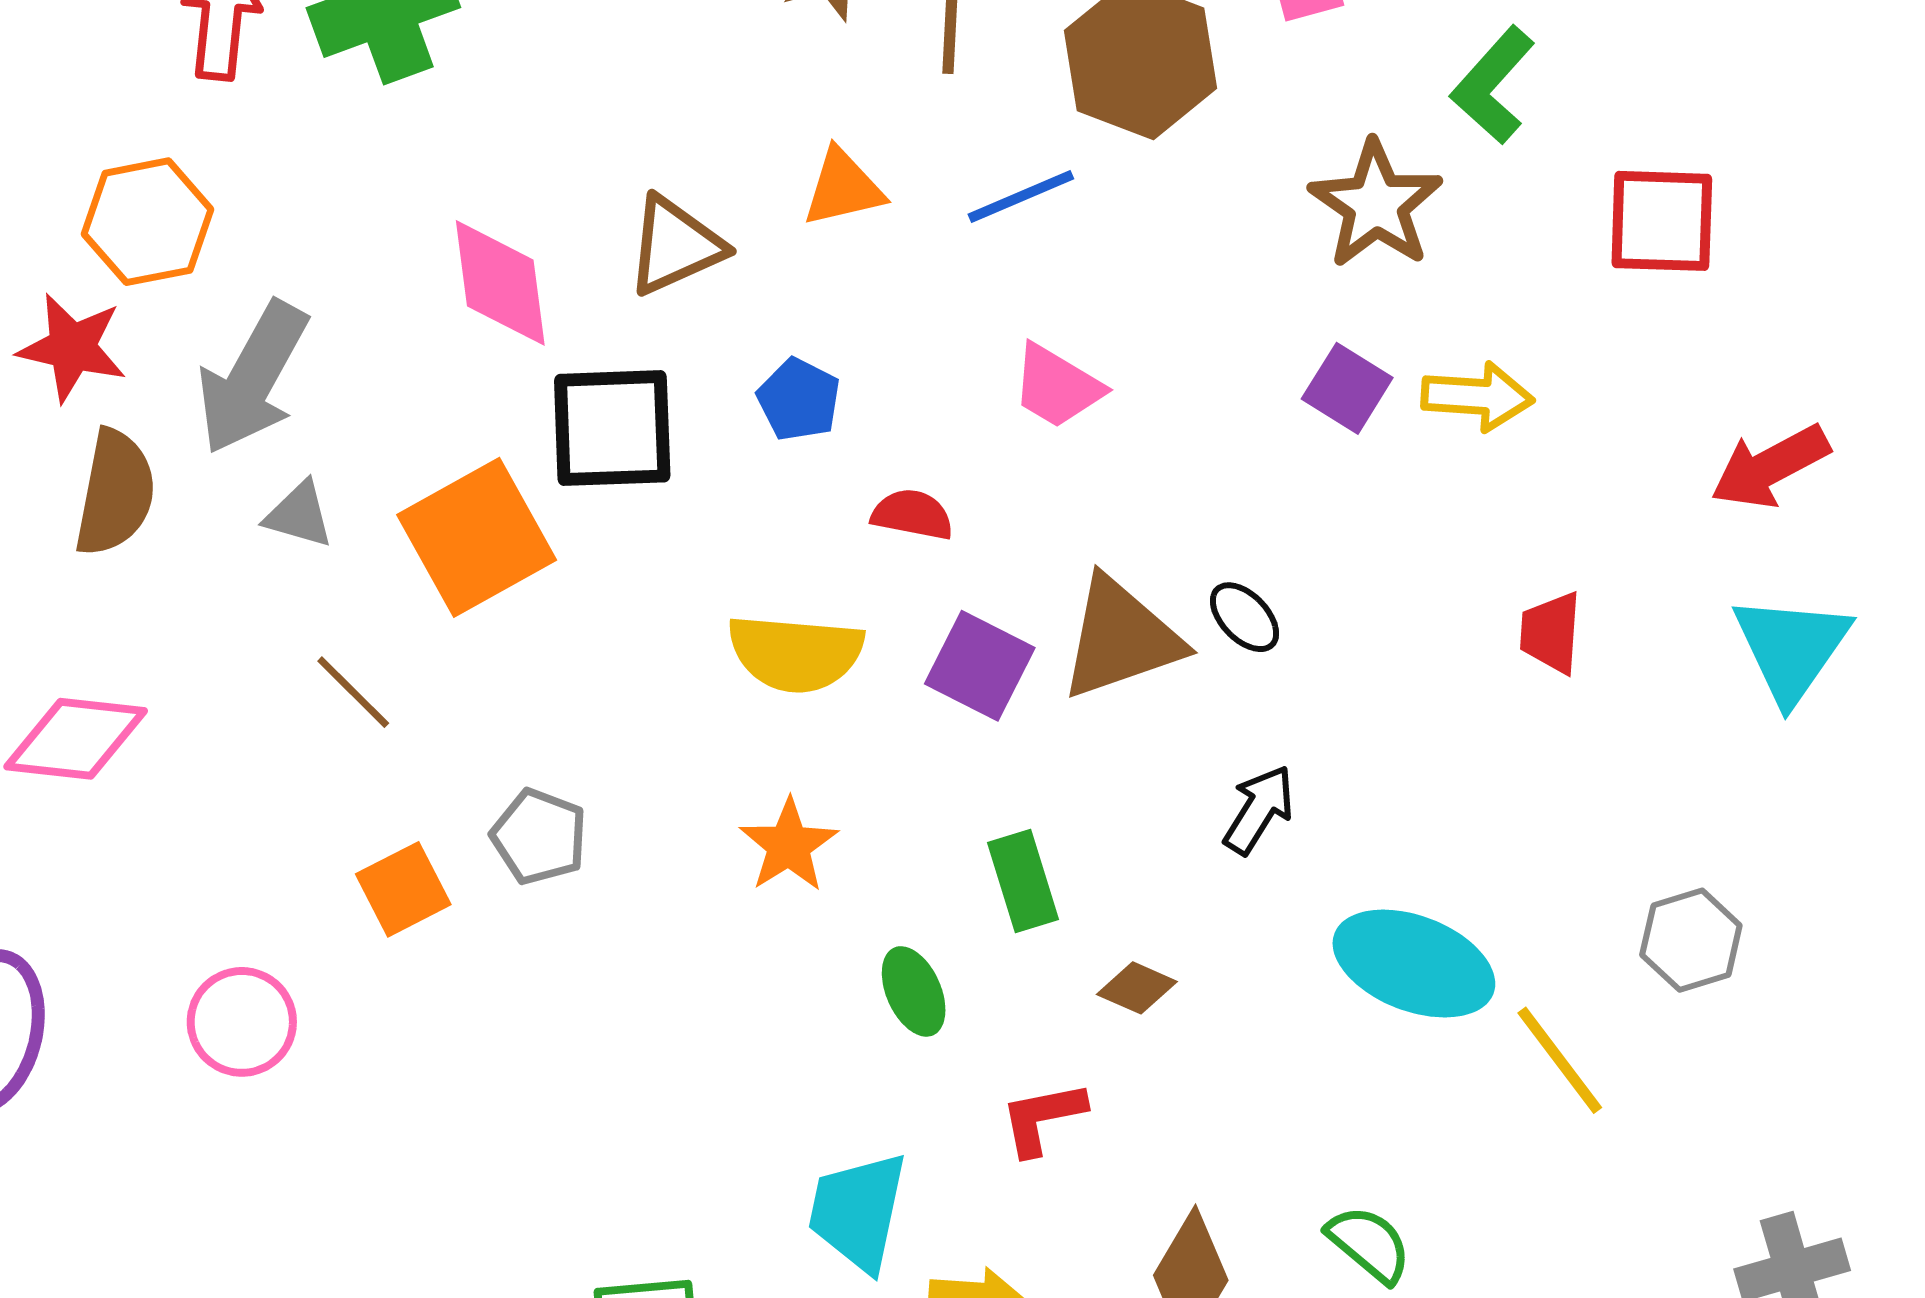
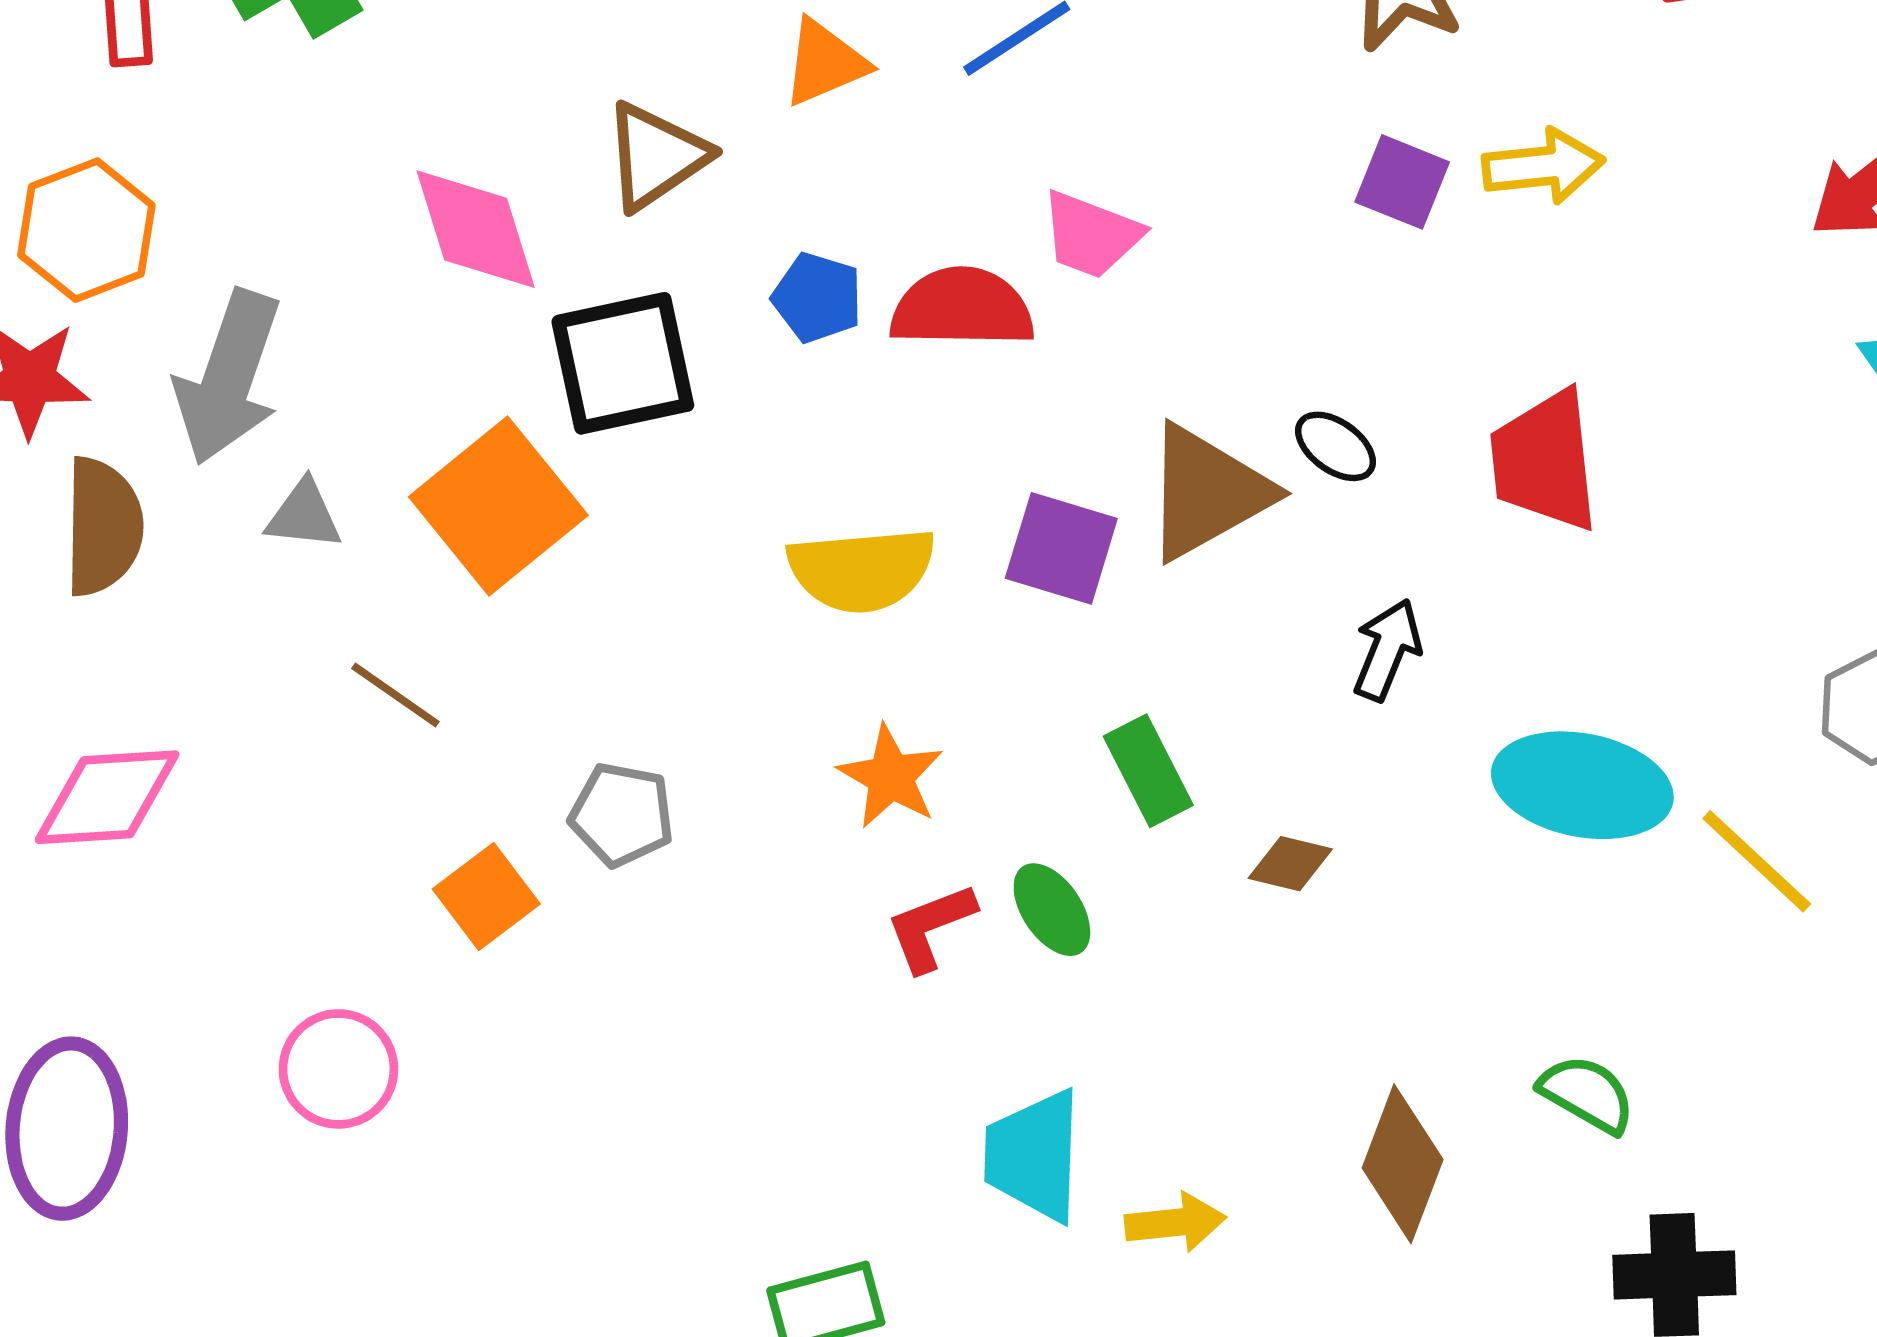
red semicircle: (912, 515) -> (962, 308), moved, size x1.6
red trapezoid: (1551, 633) -> (1545, 461), moved, size x1.6
red L-shape: (1043, 1118) -> (930, 927), moved

